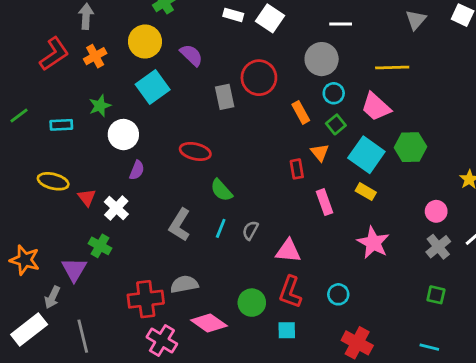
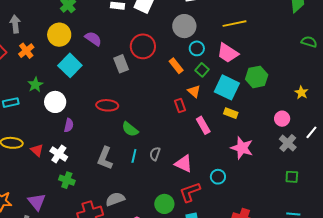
green cross: (100, 246) -> (67, 180), moved
pink triangle: (288, 251) -> (184, 164), turned 30
red L-shape: (290, 292) -> (190, 192), turned 60
cyan circle: (338, 294) -> (218, 177), moved

